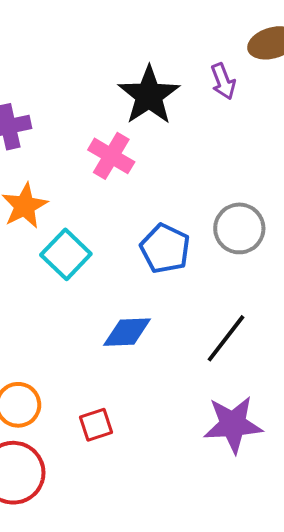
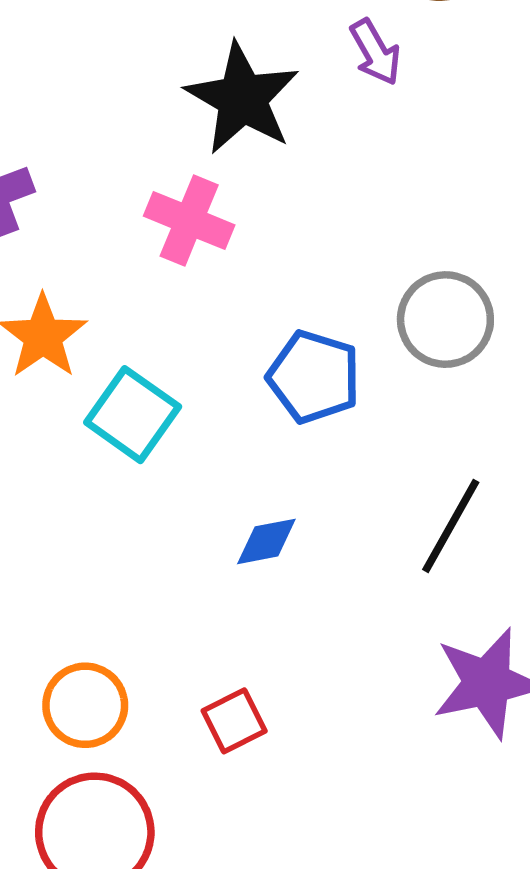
blue diamond: (127, 332) -> (266, 541), size x0.7

